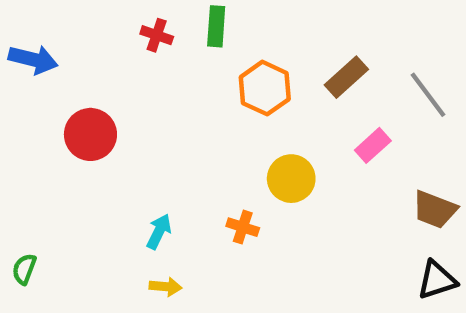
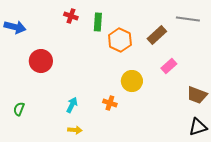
green rectangle: (216, 26) -> (98, 22), moved
gray line: (428, 95) -> (188, 19), moved, turned -45
green semicircle: (24, 269) -> (19, 109), moved

